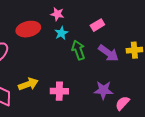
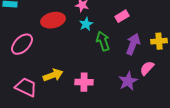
purple arrow: (108, 53) -> (133, 44), turned -105
purple star: (103, 90) -> (128, 81), turned -30
pink semicircle: (122, 103) -> (147, 68), moved

